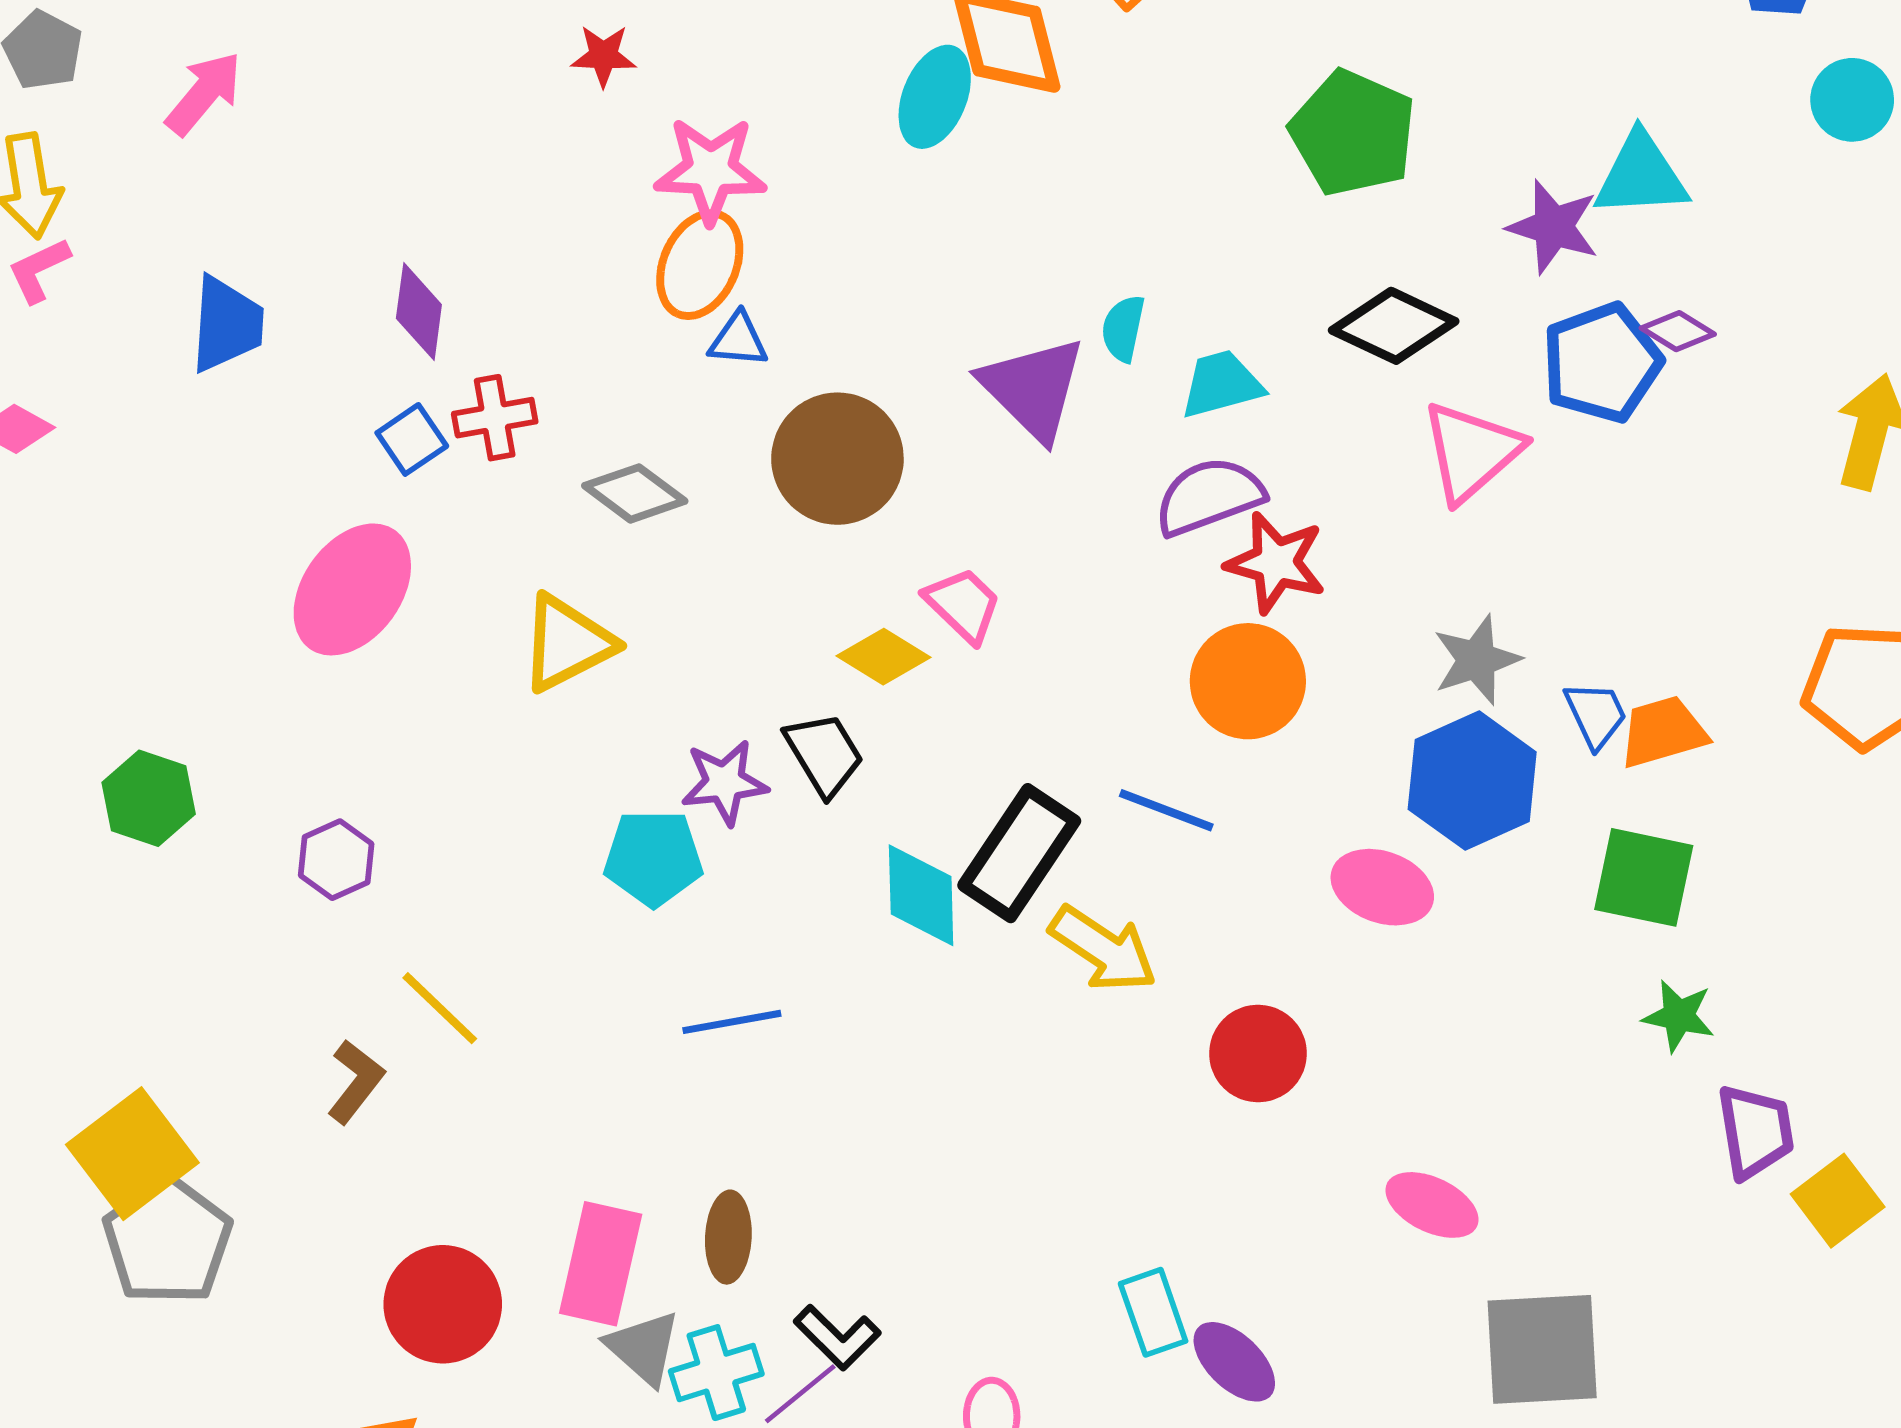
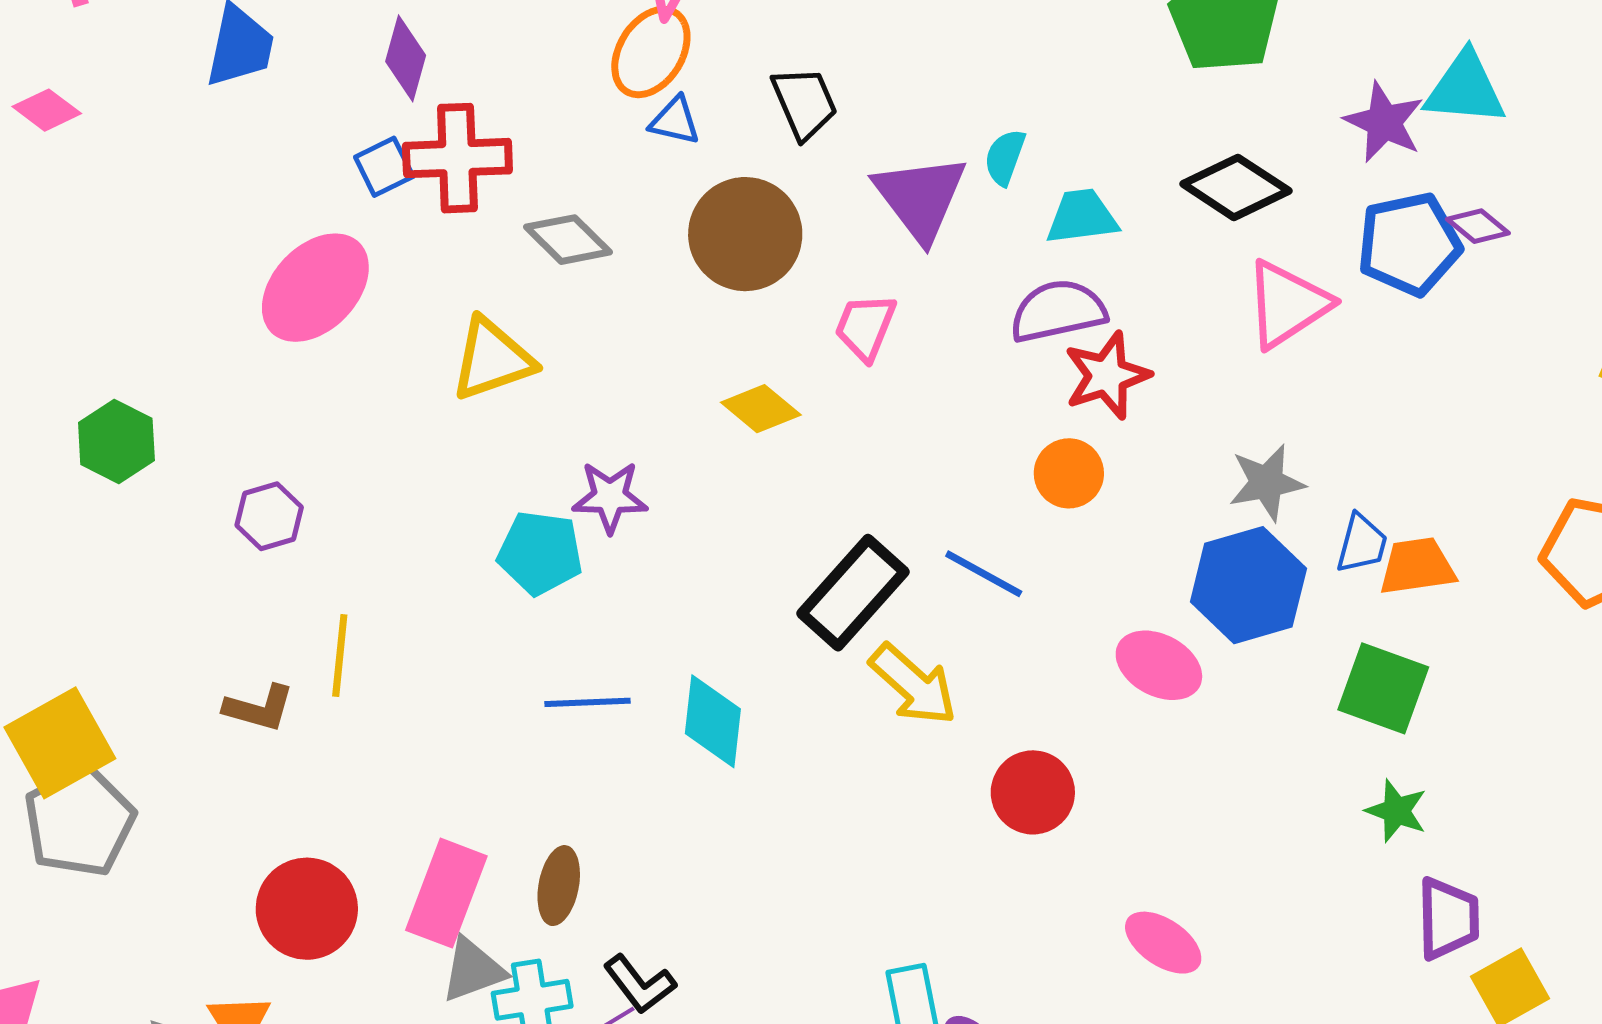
red cross: (495, 418) -> (457, 158), size x1.5
red star: (1276, 563) -> (1107, 376), turned 30
pink trapezoid: (963, 605) -> (865, 327), moved, turned -120
orange circle: (1248, 681) -> (1069, 473), size x0.7
blue trapezoid: (1596, 715) -> (1362, 544), turned 32
black trapezoid: (824, 754) -> (804, 103), moved
cyan diamond: (921, 895) -> (713, 721), moved
yellow line: (440, 1008) -> (340, 656), turned 44
brown L-shape: (356, 1082) -> (259, 708), turned 60
gray triangle: (644, 1348) -> (473, 970), turned 50

